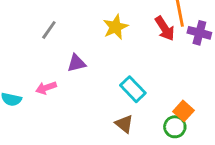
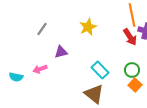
red arrow: (165, 28) -> (130, 37), moved
brown triangle: (124, 124) -> (94, 94), size x1.5
green circle: (175, 127) -> (132, 70), moved

